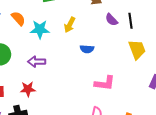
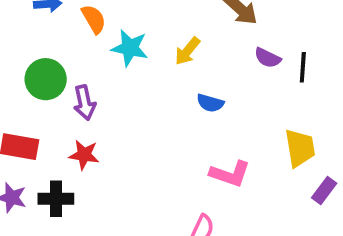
purple semicircle: (111, 20) -> (268, 58), turned -32
yellow trapezoid: (137, 49) -> (300, 148), moved
purple arrow: (37, 62) -> (85, 103), moved, turned -114

